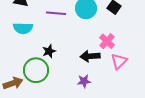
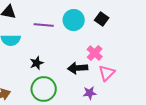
green circle: (36, 70) -> (44, 89), moved
purple star: (84, 81) -> (90, 93), moved

